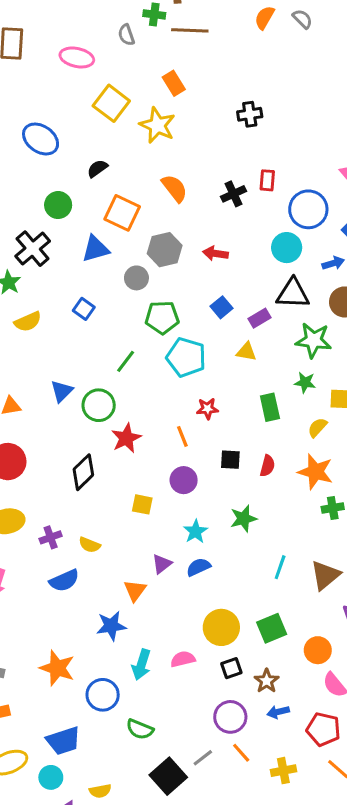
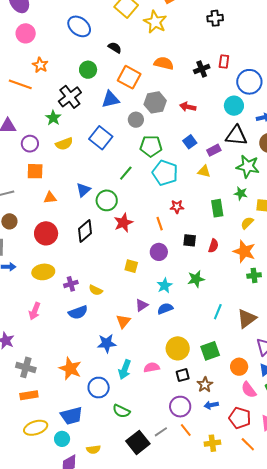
black semicircle: (97, 169) -> (115, 48), turned 64
orange semicircle: (174, 188) -> (164, 63), turned -42
blue square: (84, 309) -> (101, 138), size x1.6
black diamond: (83, 472) -> (85, 231), moved

